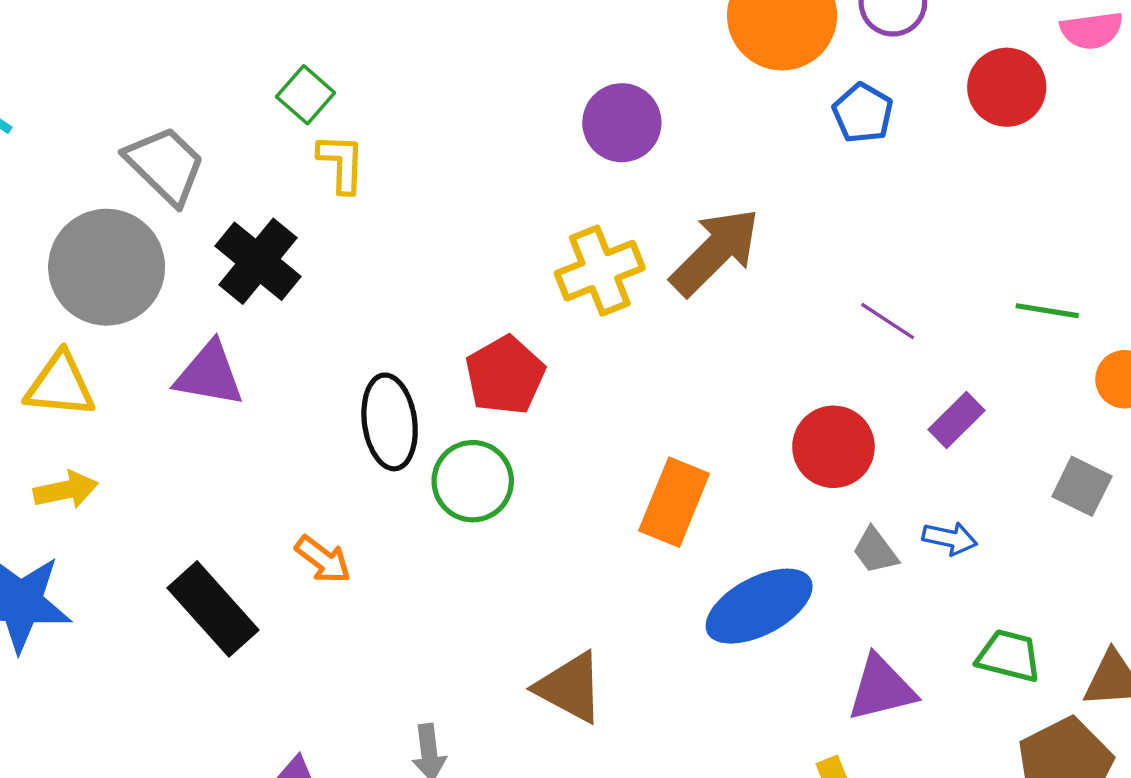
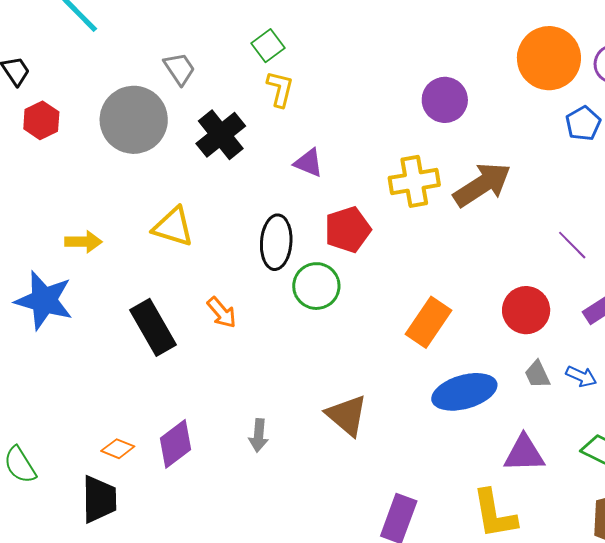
gray trapezoid: (165, 165) -> (180, 69), size x0.7
purple triangle: (209, 374) -> (309, 163), moved, size x0.7
yellow triangle: (60, 385) -> (173, 227), moved

